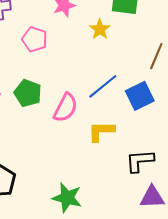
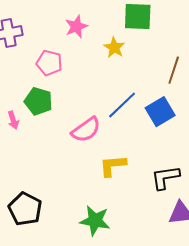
green pentagon: (28, 93) -> (38, 101), moved
pink semicircle: (66, 108) -> (86, 130), turned 32
yellow L-shape: (101, 131) -> (113, 166), moved

